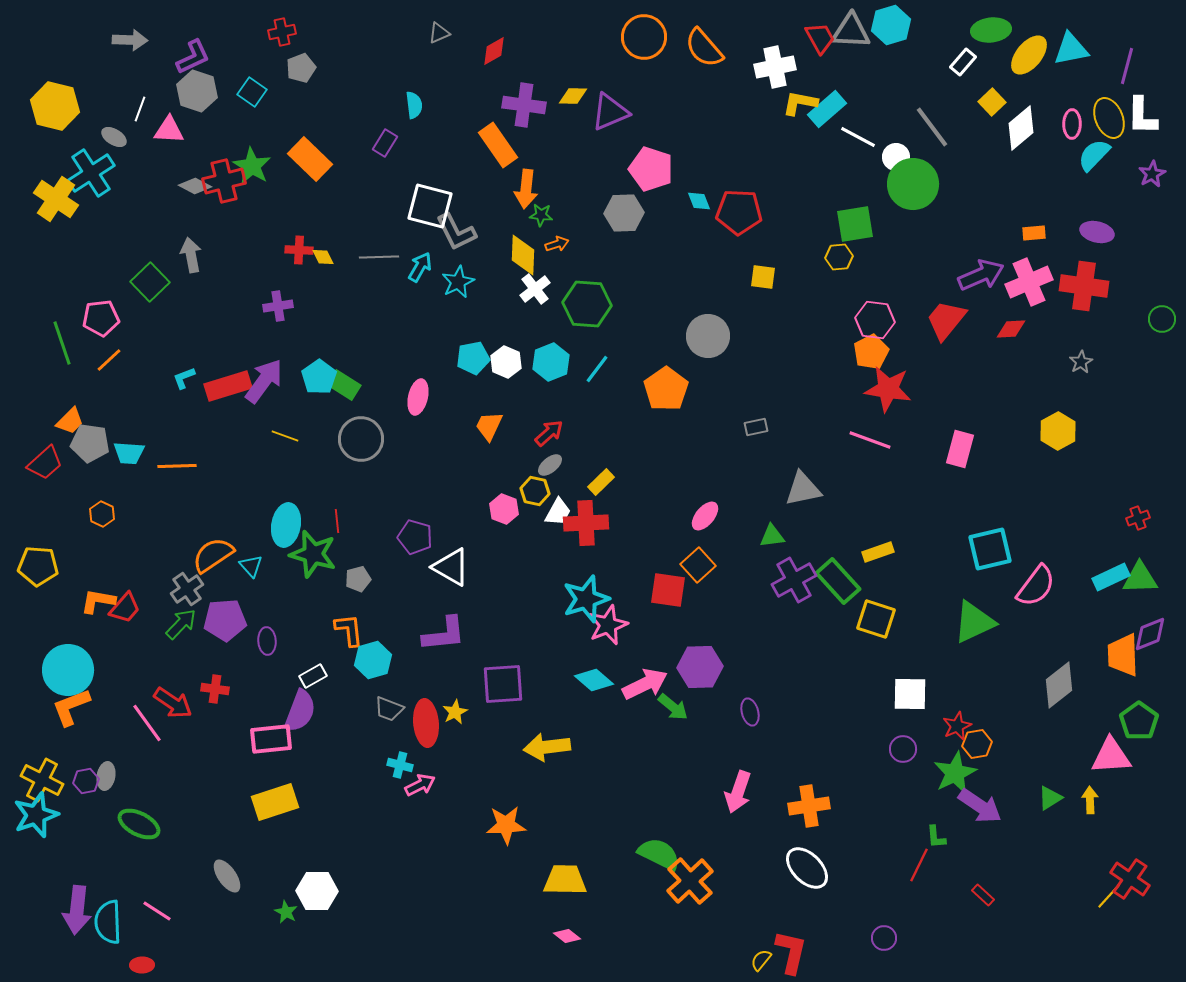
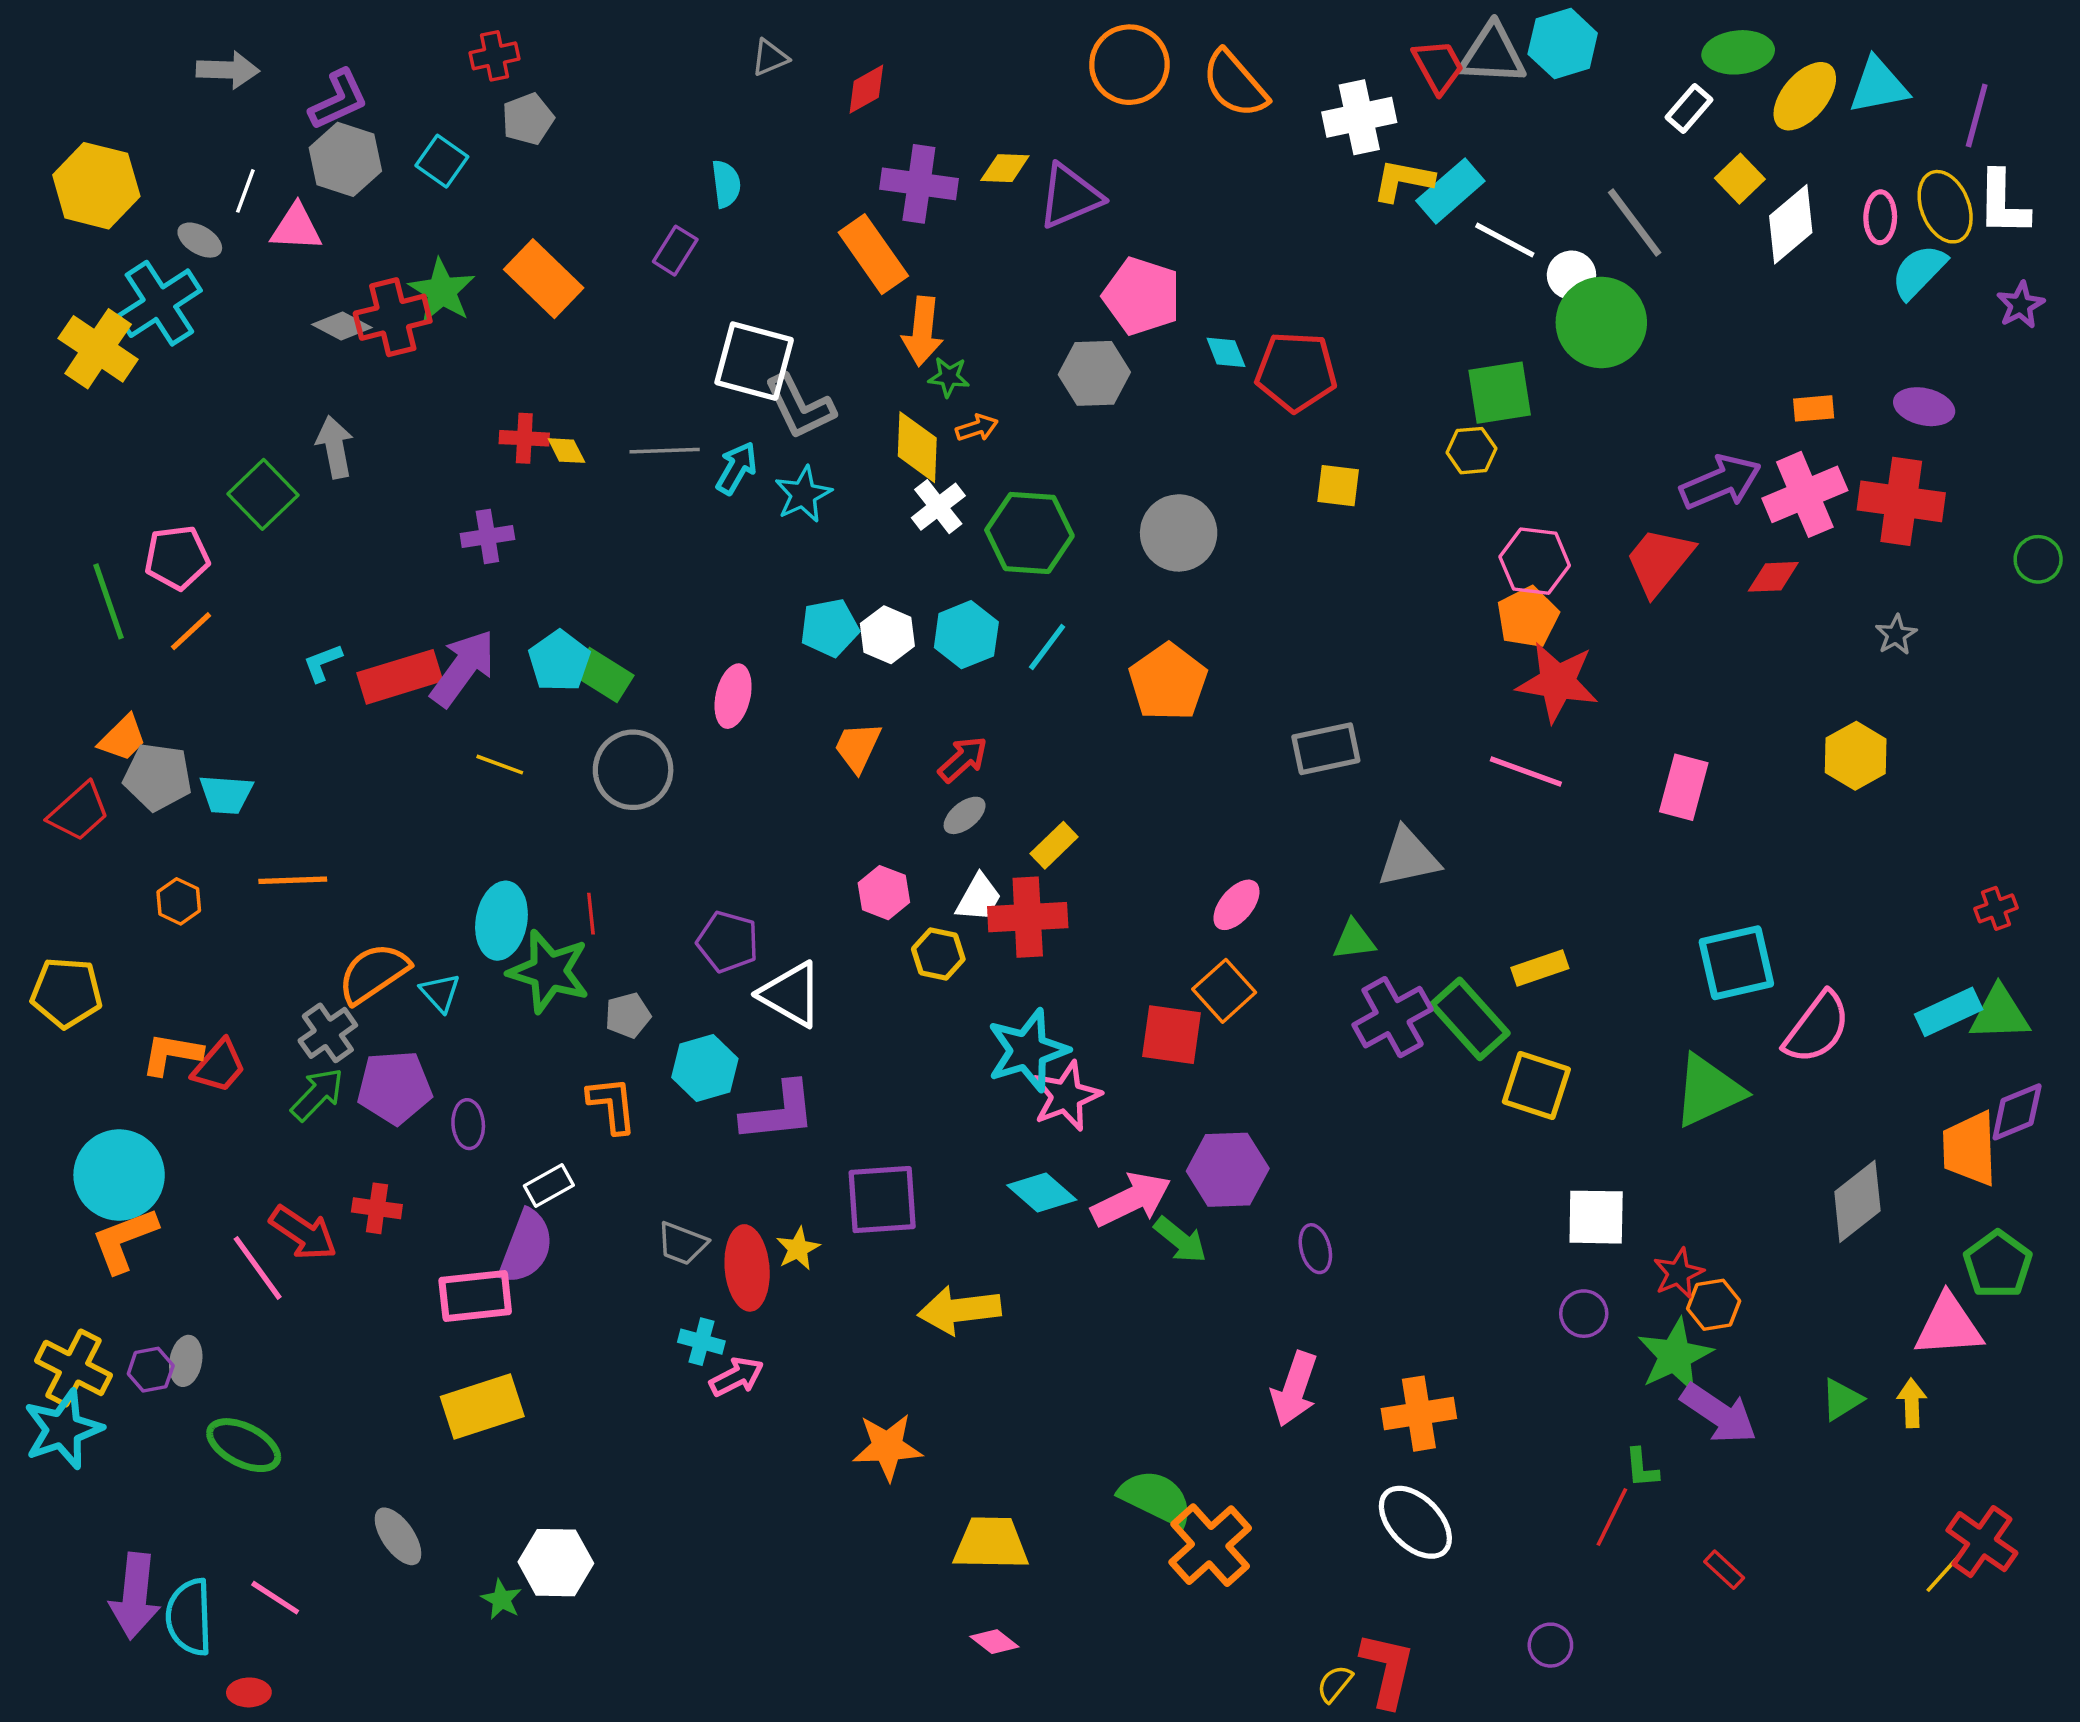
gray circle: (708, 336) -> (1179, 533), moved
gray rectangle: (756, 427) -> (1326, 749), size x1.6
orange line: (177, 466) -> (293, 880), moved
yellow hexagon: (535, 491) -> (938, 954), moved
cyan hexagon: (373, 660) -> (705, 1068), moved

